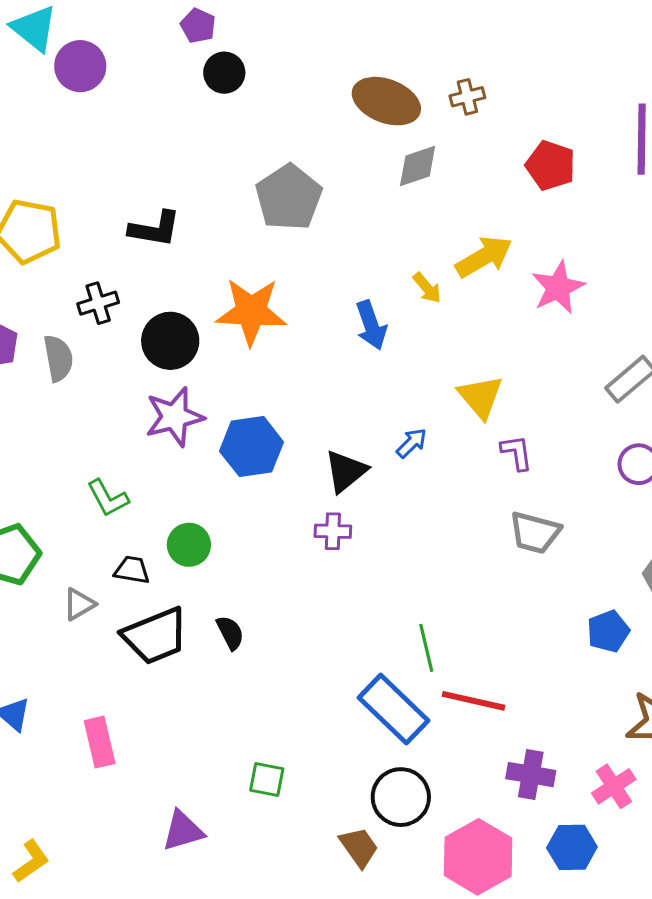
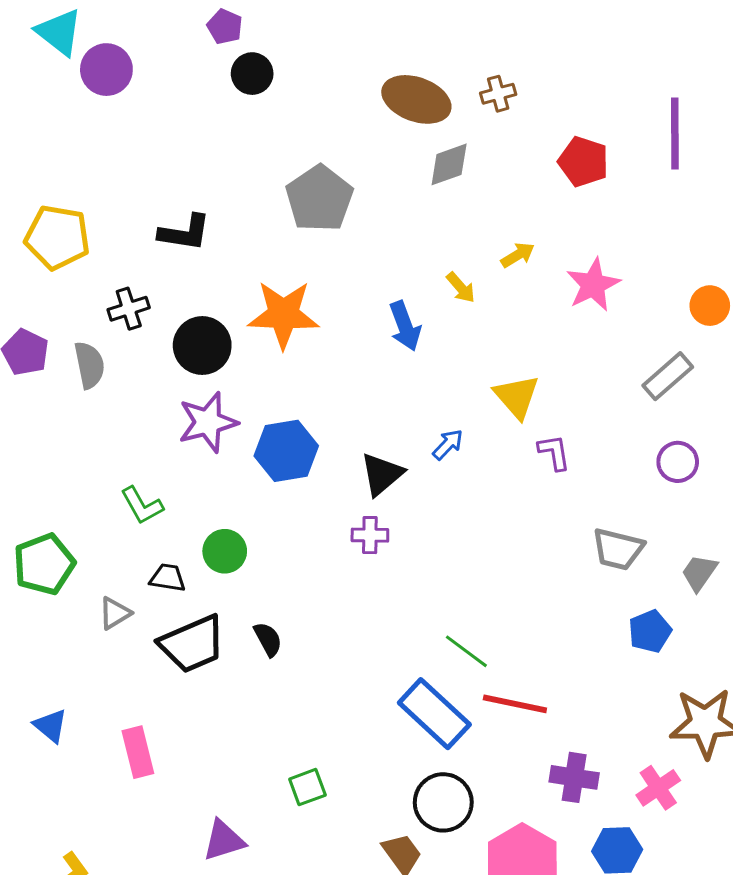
yellow arrow: (484, 257) -> (518, 255), size x0.6
gray trapezoid: (535, 533) -> (618, 549), moved
green line: (426, 648) -> (466, 651), turned -39
green square: (267, 779) -> (307, 787), turned -30

